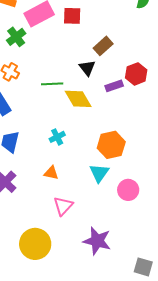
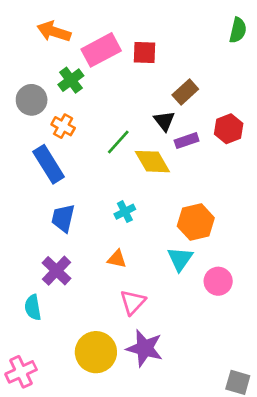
green line: (52, 84) -> (118, 142), turned -45
purple rectangle: (114, 86) -> (187, 141), moved
purple star: (97, 241) -> (145, 348), moved

